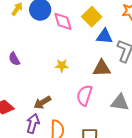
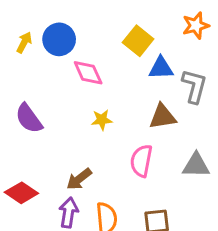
pink diamond: (63, 21) -> (88, 73), moved
purple semicircle: (14, 59) -> (29, 118), size x1.5

